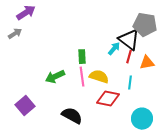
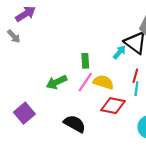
gray arrow: (15, 34) -> (14, 36), turned 80
red line: (129, 57) -> (135, 76), moved
pink line: (82, 77) -> (85, 82), turned 42

